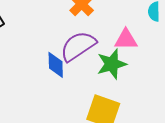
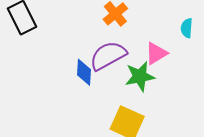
pink triangle: (126, 40) -> (156, 53), turned -35

